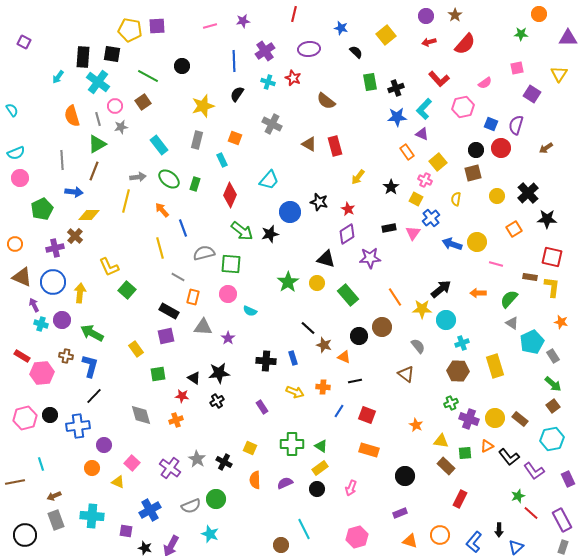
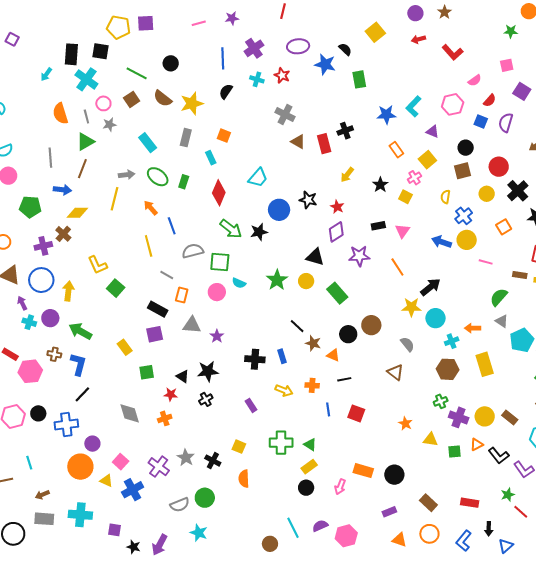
blue star: (341, 28) -> (325, 64), moved, size x1.5
red semicircle: (465, 44) -> (490, 100), moved, size x0.6
red L-shape: (439, 79) -> (453, 52), moved
black cross: (396, 88) -> (345, 131), moved
brown semicircle: (326, 101) -> (163, 98), moved
gray cross: (272, 124) -> (285, 115), moved
purple triangle: (422, 134) -> (432, 132), moved
red circle: (501, 148) -> (499, 167), moved
pink cross: (425, 180) -> (414, 178), turned 32
green pentagon: (42, 209) -> (30, 207), turned 30
blue cross: (431, 218) -> (464, 216), moved
orange arrow: (478, 293) -> (473, 328), moved
orange line: (395, 297) -> (397, 267), moved
cyan semicircle: (250, 311) -> (239, 283), moved
blue line: (339, 411) -> (328, 409), turned -40
orange rectangle: (369, 450) -> (363, 471), moved
brown rectangle: (446, 466) -> (428, 503), moved
orange circle: (92, 468) -> (80, 467), size x1.6
purple semicircle: (285, 483) -> (320, 526), moved
red rectangle: (460, 499) -> (470, 503), moved, turned 72
blue cross: (150, 510) -> (133, 490), moved
gray rectangle: (56, 520) -> (44, 519), turned -66

